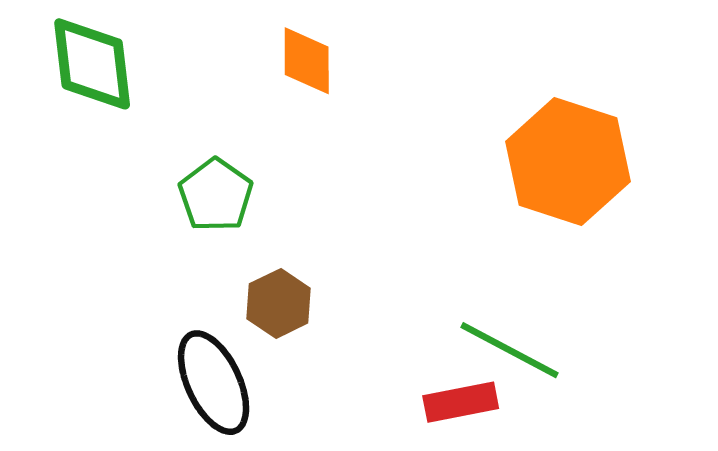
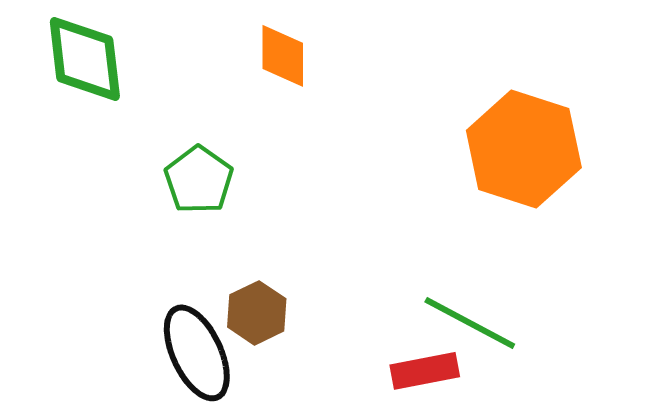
brown hexagon: (279, 303) -> (257, 313), moved

